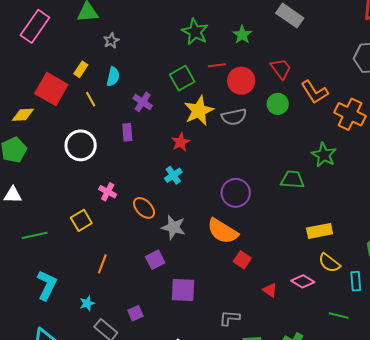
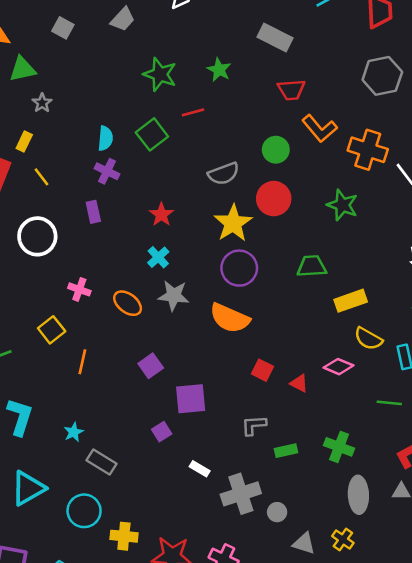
gray star: (111, 41) -> (42, 103), moved
red trapezoid: (281, 69) -> (291, 90), moved, turned 130
cyan semicircle: (113, 77) -> (105, 138), moved
red circle: (241, 81) -> (274, 199), moved
yellow star: (199, 111) -> (233, 223), moved
green trapezoid: (292, 180) -> (312, 266), moved
gray star: (173, 227) -> (174, 296), moved
red square: (242, 260) -> (262, 370), moved
orange line: (102, 264) -> (82, 362), moved
purple square: (135, 313) -> (162, 432), moved

